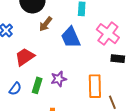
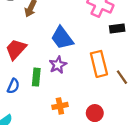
blue trapezoid: (71, 37) -> (62, 38), moved

